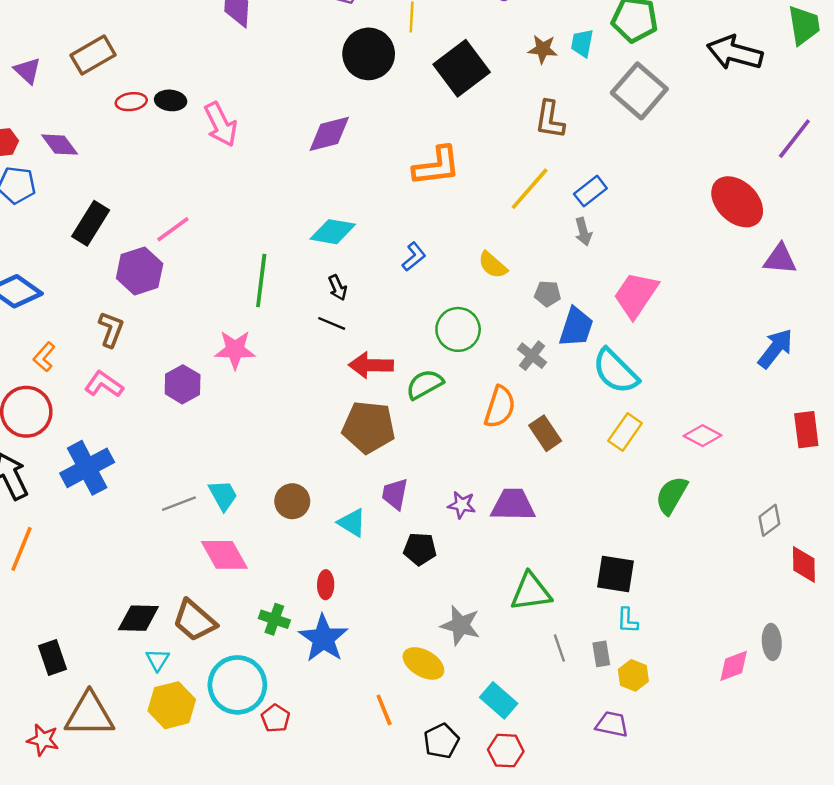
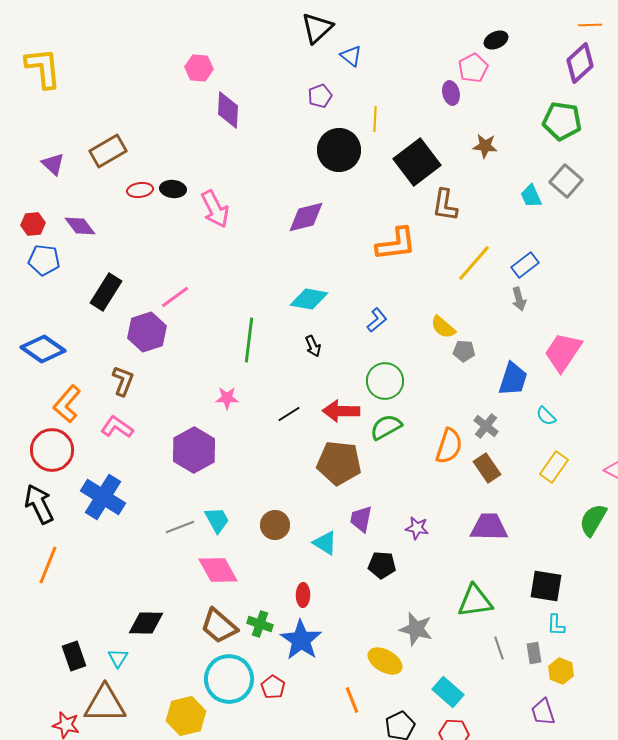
cyan trapezoid: (582, 43) -> (531, 196), moved, turned -35
gray square: (639, 91) -> (566, 181), size x0.7
brown L-shape: (550, 120) -> (445, 205), moved
gray pentagon: (548, 294) -> (464, 351), moved
black line: (332, 323) -> (289, 414), moved, turned -55
green circle: (458, 329) -> (385, 381), moved
pink star: (235, 350) -> (227, 398), size x0.7
gray cross: (532, 356) -> (486, 426), moved
orange L-shape: (44, 357) -> (67, 404), size x1.5
cyan semicircle: (616, 371) -> (546, 416), size x0.5
purple hexagon: (183, 384) -> (194, 450), moved, size x1.4
blue cross: (87, 468) -> (103, 497), turned -30
purple trapezoid: (513, 505) -> (489, 527), moved
brown trapezoid: (194, 620) -> (219, 626), moved
cyan triangle: (157, 660) -> (118, 658), moved
yellow hexagon: (172, 705) -> (186, 716), moved
red pentagon: (276, 718) -> (273, 687), moved
purple trapezoid: (612, 724) -> (543, 712), turned -120

